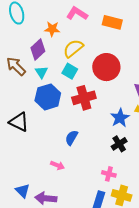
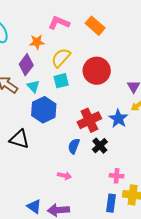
orange rectangle: (112, 22) -> (95, 26), turned 36
cyan square: (70, 71) -> (61, 81), turned -35
red cross: (84, 98) -> (89, 120), moved
black cross: (119, 144) -> (100, 146), moved

